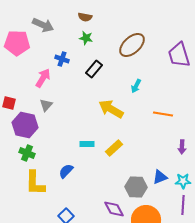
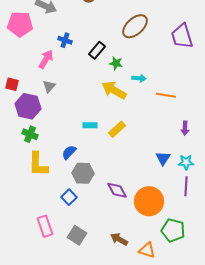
green star: (86, 38) -> (116, 63), moved
cyan arrow: (136, 86) -> (139, 78), moved, turned -112
blue triangle: (160, 177) -> (163, 158), turned -35
gray hexagon: (136, 187) -> (83, 173), moved

